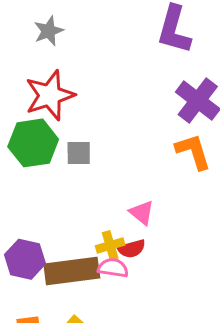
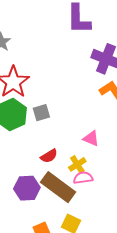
red semicircle: (132, 249) -> (49, 156), moved
brown rectangle: (72, 271) -> (58, 187), turned 60

